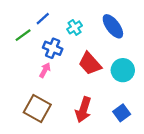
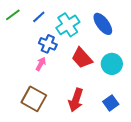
cyan cross: (75, 27) -> (68, 25), size x1.6
green line: (23, 35) -> (13, 15), moved

